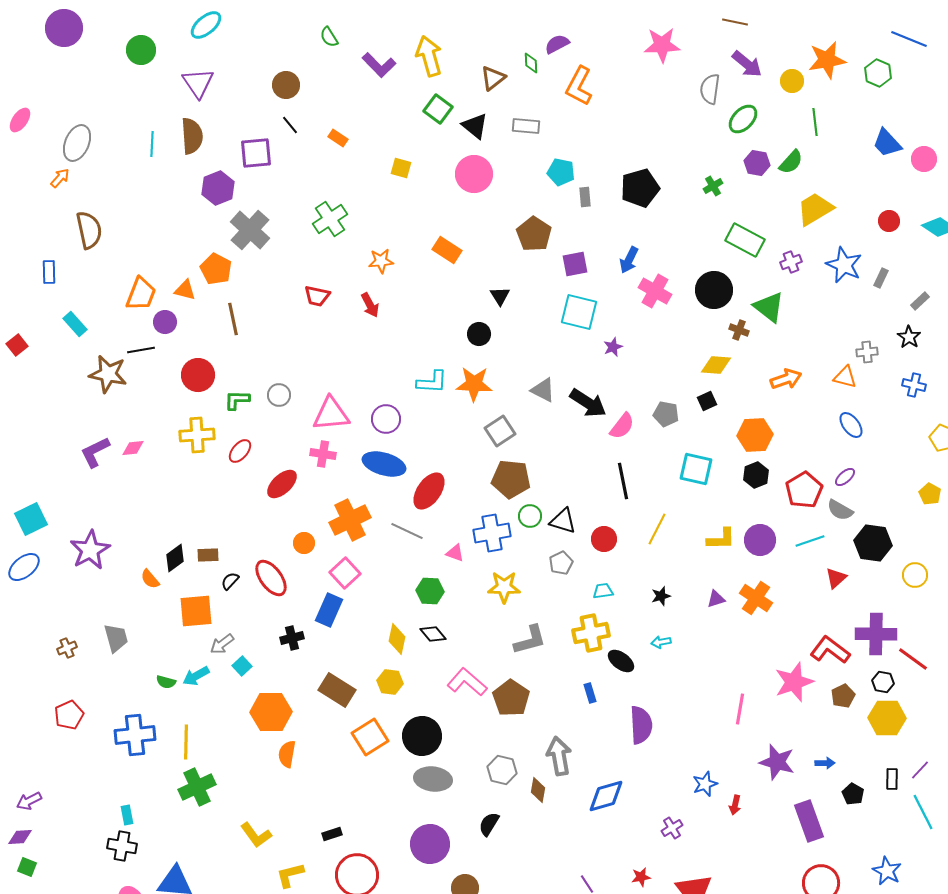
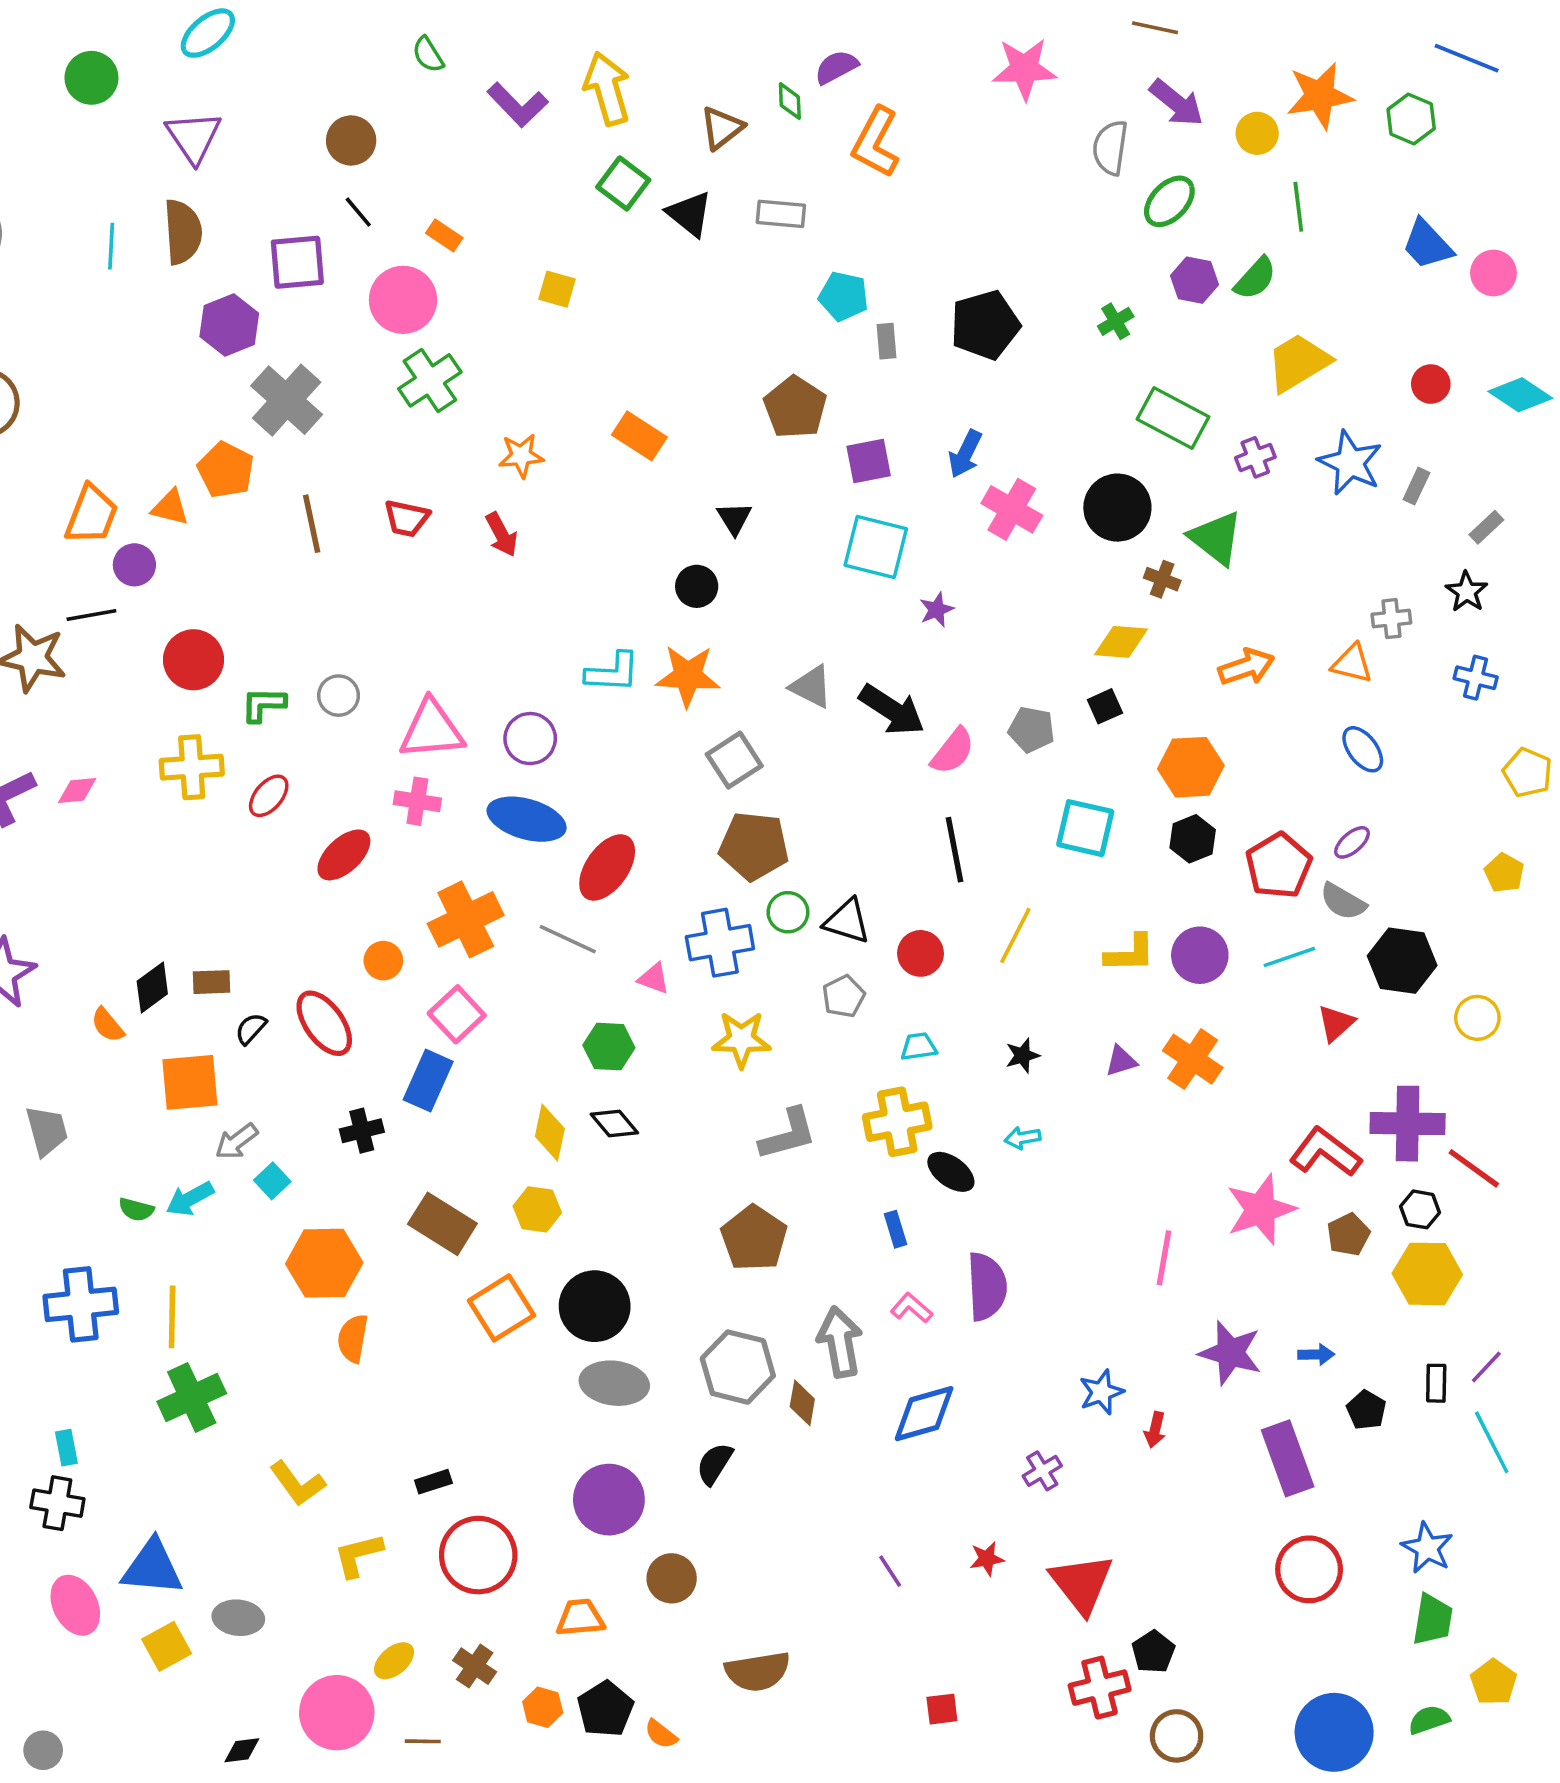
pink circle: (474, 174) -> (403, 300), moved
brown line: (233, 319) -> (312, 524), moved
pink L-shape: (467, 682) -> (912, 1308), moved, size x0.6
gray hexagon: (502, 770) -> (738, 1367), size x1.4

